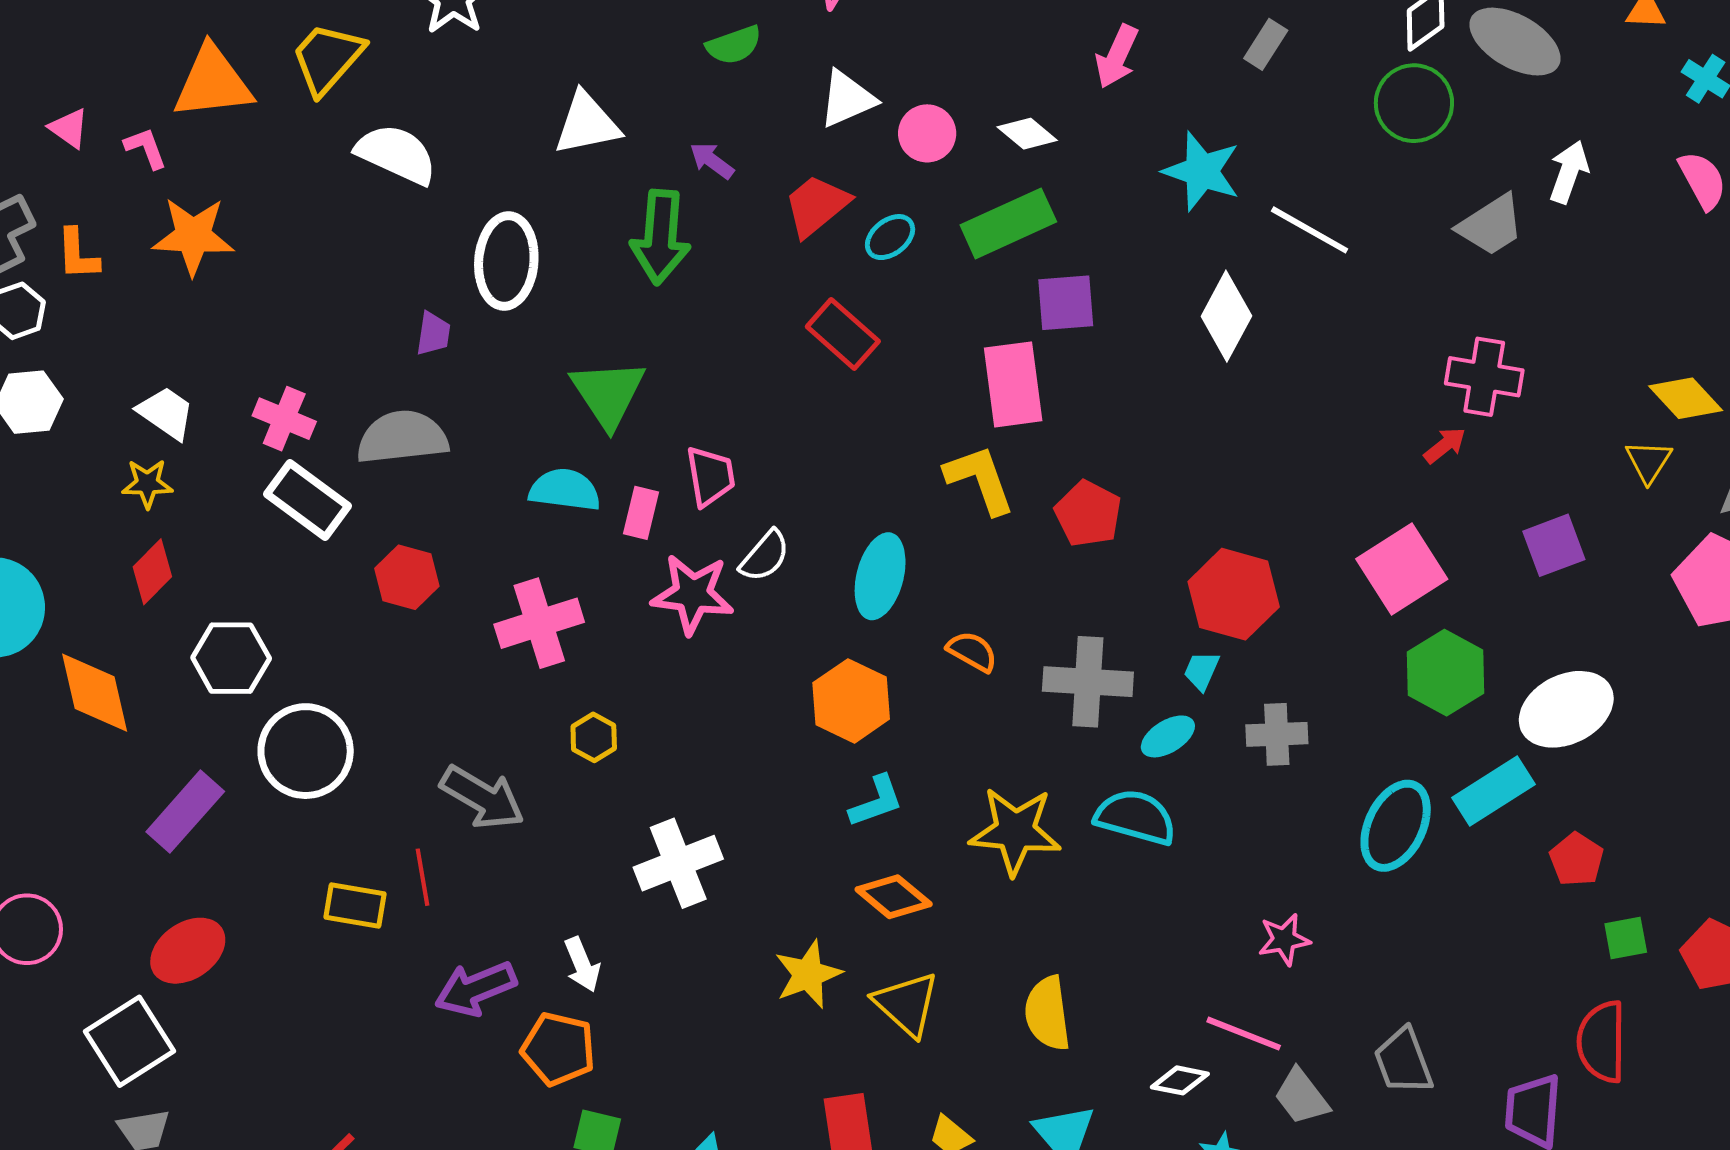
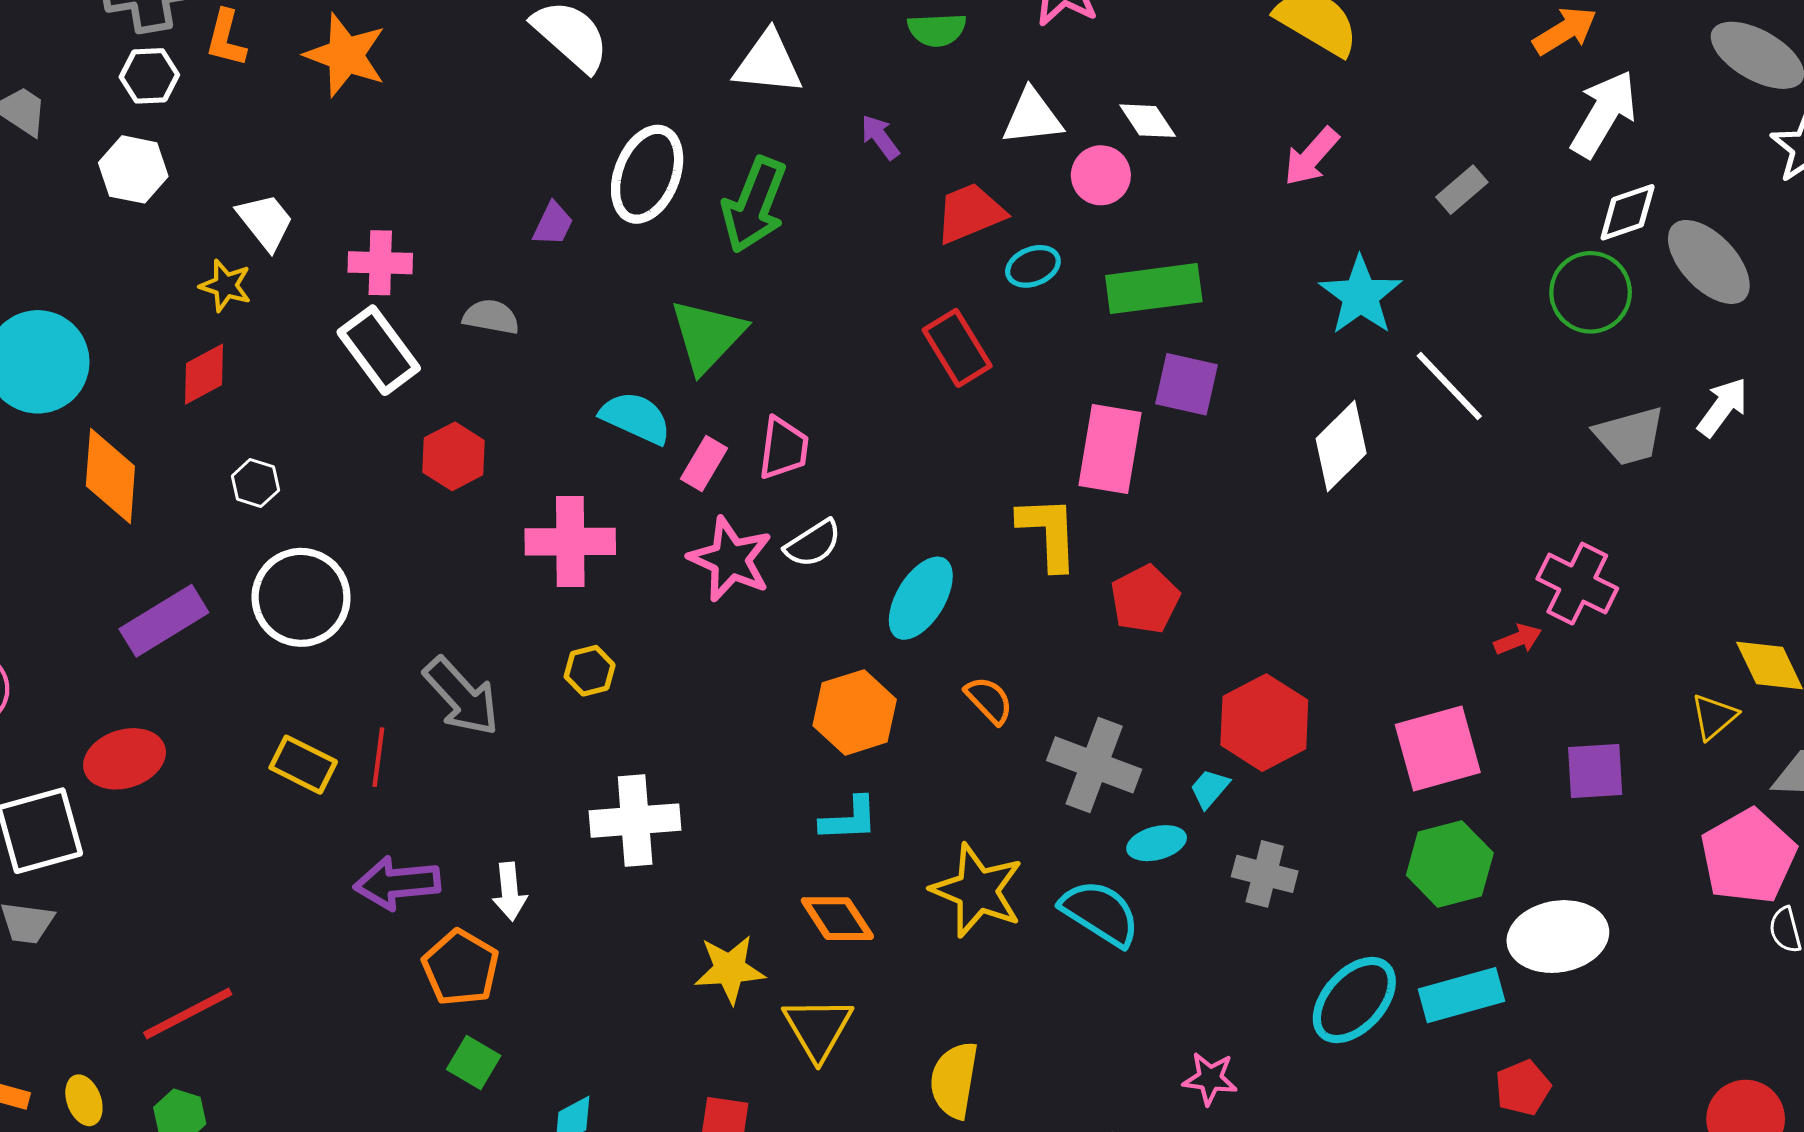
white diamond: (1027, 134) -> (1148, 121), moved
green arrow: (660, 237) -> (754, 205), moved
pink cross: (284, 419) -> (380, 263), turned -38
gray semicircle: (402, 437) -> (491, 317), size x0.6
white hexagon: (231, 658) -> (255, 483), size x0.6

